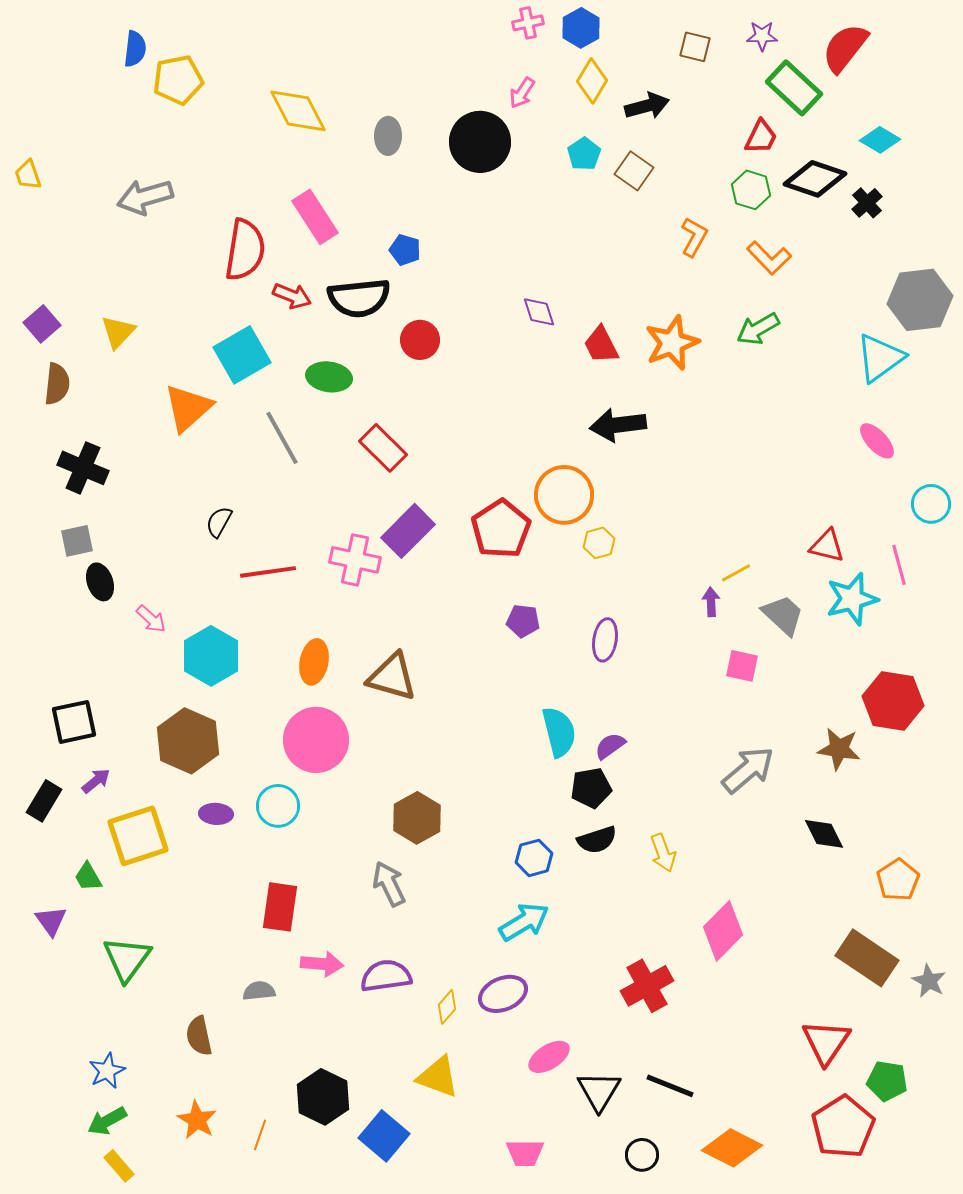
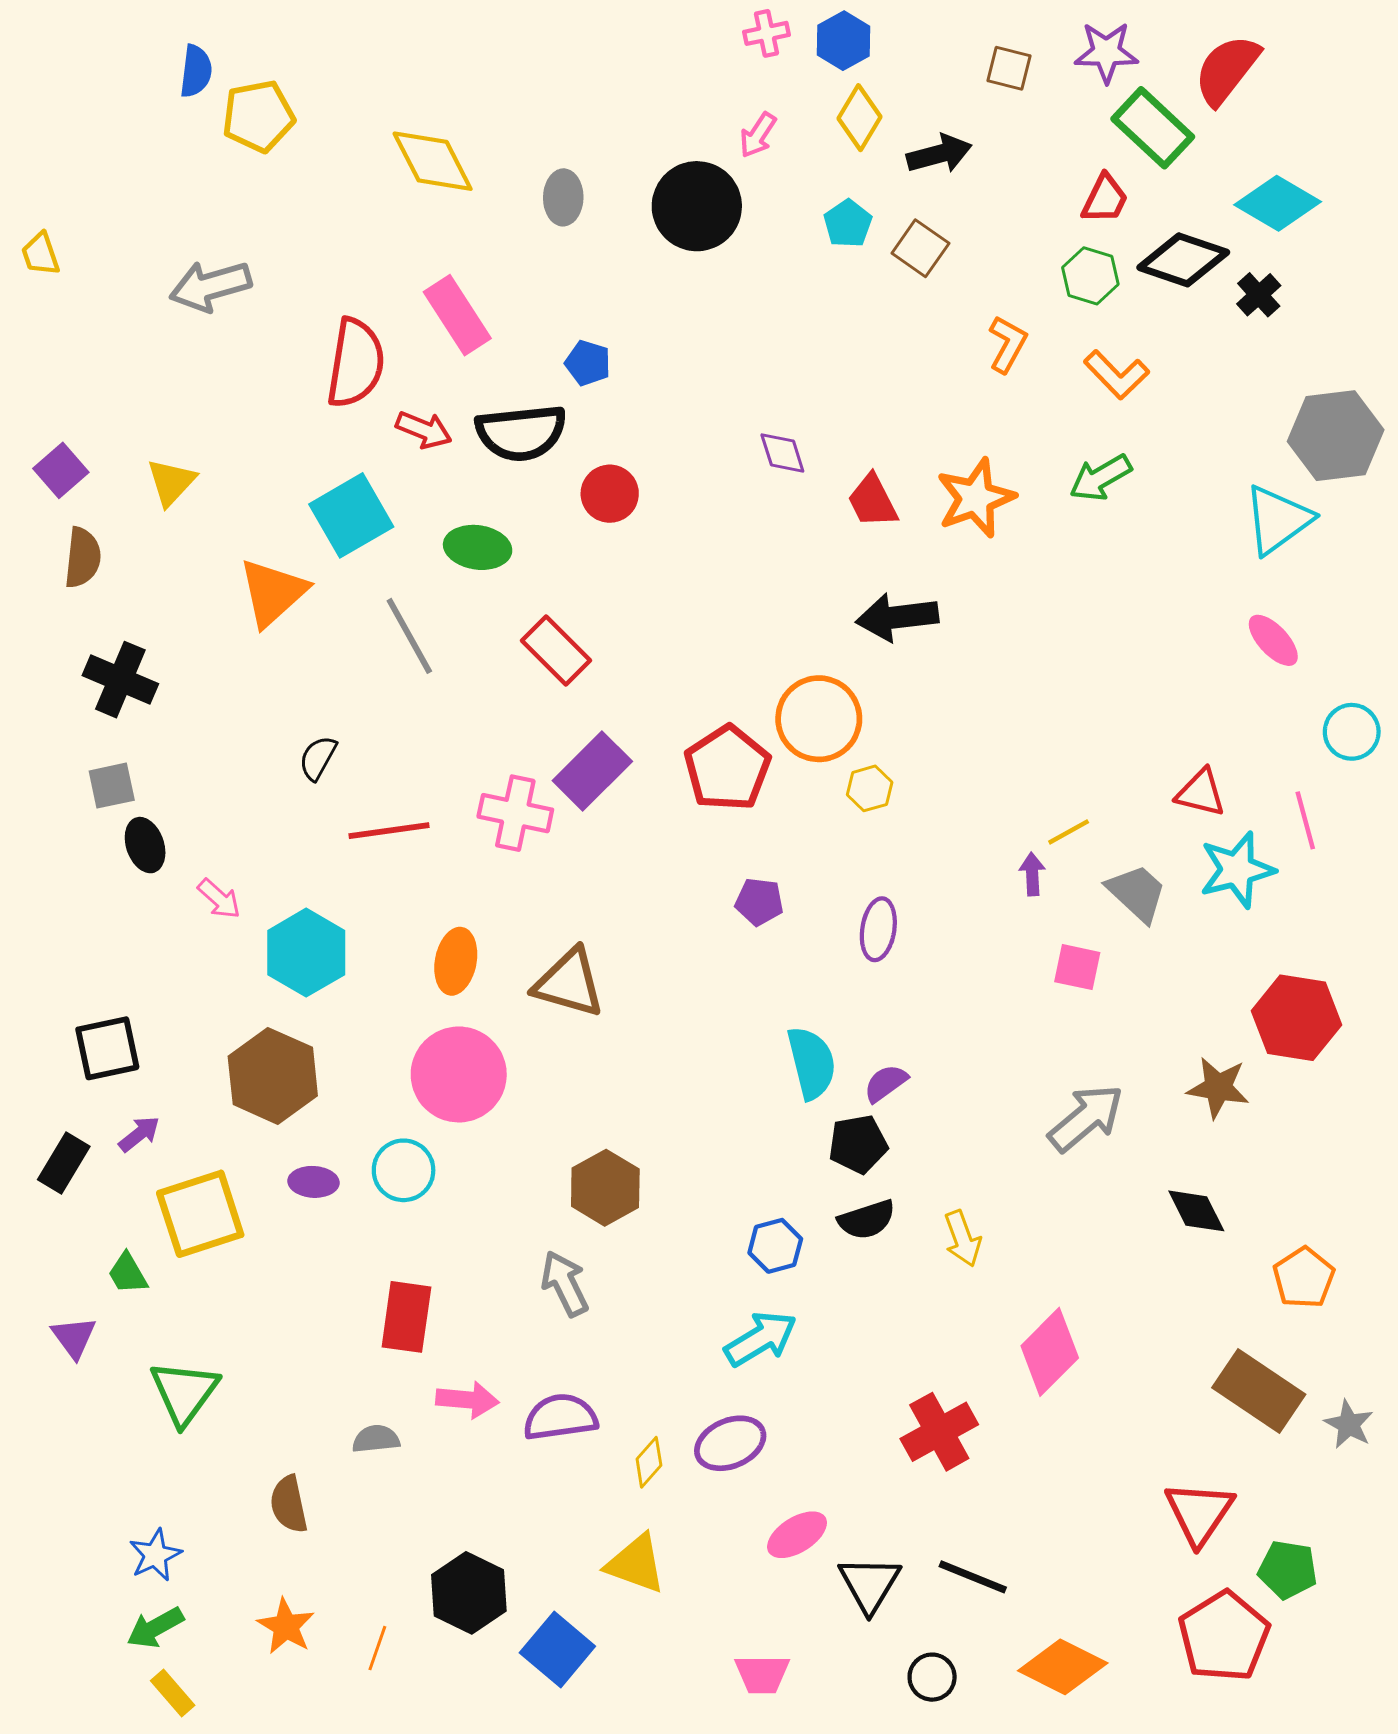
purple star: (762, 36) -> (1106, 52), size x1.4
cyan diamond: (880, 140) -> (1278, 203), size x1.4

